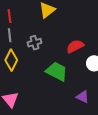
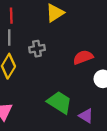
green trapezoid: (57, 71) -> (59, 102), moved

